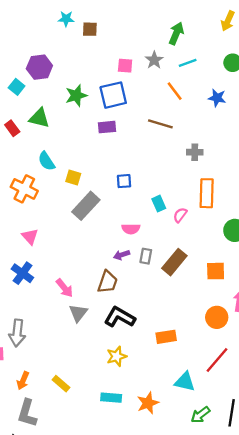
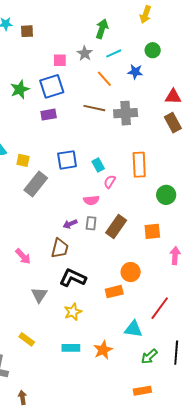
blue star: (217, 98) -> (135, 72), moved
gray cross: (195, 152) -> (126, 113), moved, size x1.6
blue square: (124, 181) -> (67, 160), size x1.5
cyan rectangle: (159, 204) -> (98, 165), moved
pink semicircle: (180, 215) -> (110, 182), moved
pink semicircle: (131, 229) -> (91, 200), moved
gray triangle: (78, 313) -> (39, 295), moved
orange circle: (217, 317) -> (131, 272), moved

